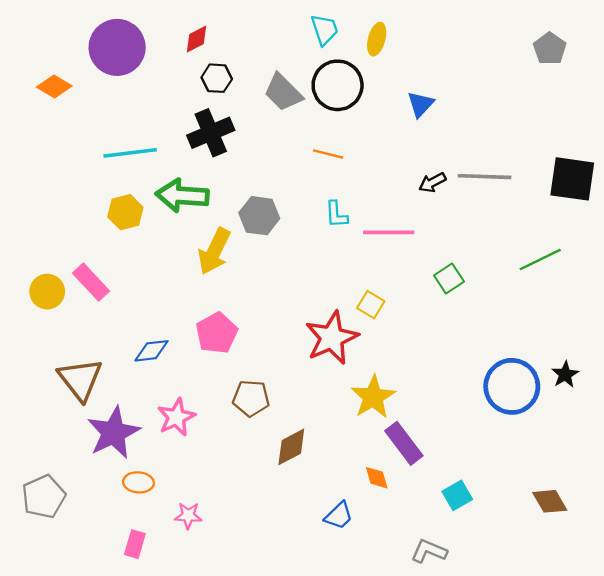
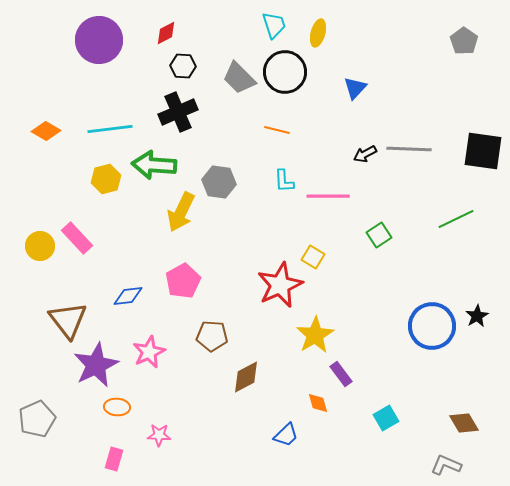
orange diamond: (54, 86) -> (46, 131), moved
purple rectangle: (404, 443) -> (341, 374), size x0.7
gray L-shape: (429, 551) -> (446, 465), moved

